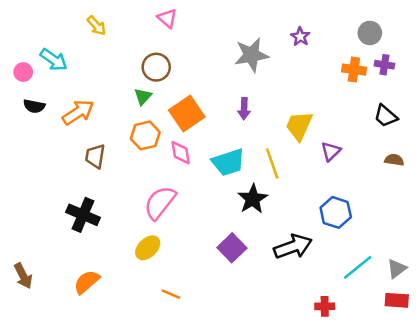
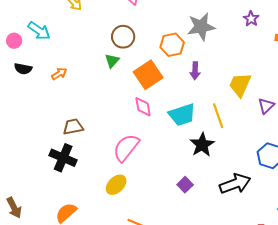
purple star: (300, 37) -> (251, 19), moved
orange arrow: (78, 112) -> (59, 74), size x0.6
orange hexagon: (145, 135) -> (172, 45), moved
brown trapezoid: (95, 156) -> (73, 127), moved, turned 70
purple square: (232, 248) -> (185, 185), size x0.7

